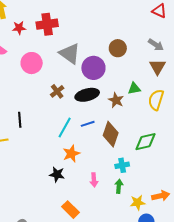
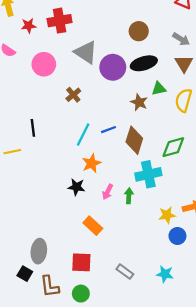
brown circle: (118, 48) -> (139, 31), moved
black ellipse: (87, 95) -> (144, 63), moved
cyan cross: (122, 165) -> (148, 174), size x1.6
pink arrow: (94, 180) -> (108, 192), moved, turned 32
green arrow: (119, 186) -> (129, 196), moved

